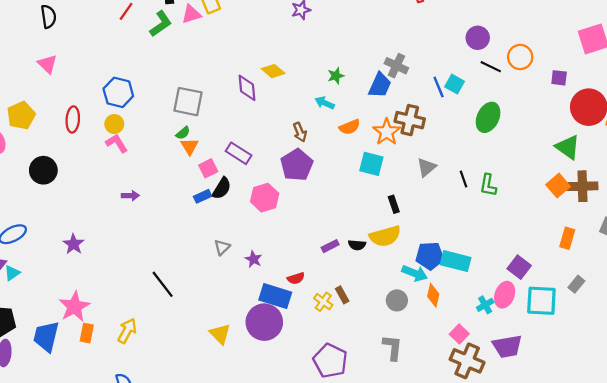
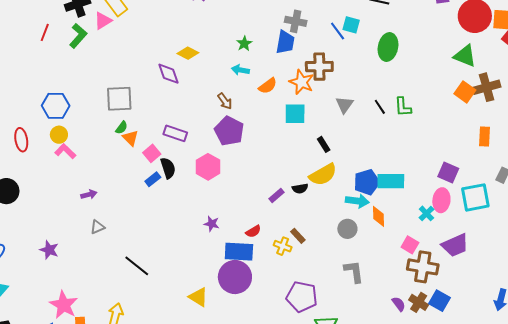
black semicircle: (222, 188) -> (168, 168), turned -35
gray triangle: (222, 247) -> (97, 227), moved, turned 35

